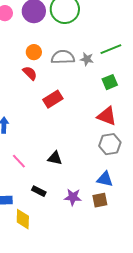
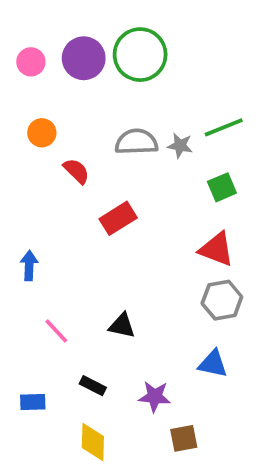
orange circle: (34, 52) -> (42, 133), moved
brown square: (100, 200) -> (184, 438), moved
yellow diamond: (23, 219) -> (93, 442), moved

